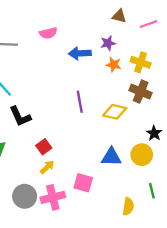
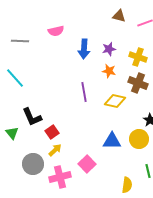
purple star: (108, 43) -> (109, 49), moved
blue arrow: (80, 53) -> (84, 49), turned -84
orange star: (114, 65) -> (109, 71), moved
black L-shape: (20, 116) -> (32, 117), moved
pink square: (83, 183) -> (87, 164), turned 30
gray circle: (25, 196) -> (33, 164), moved

